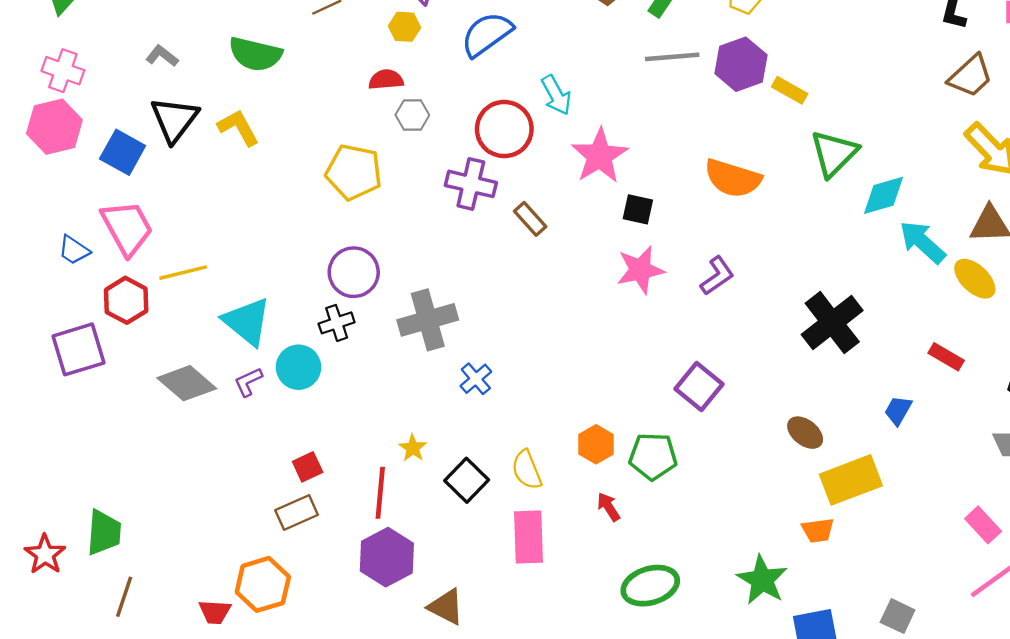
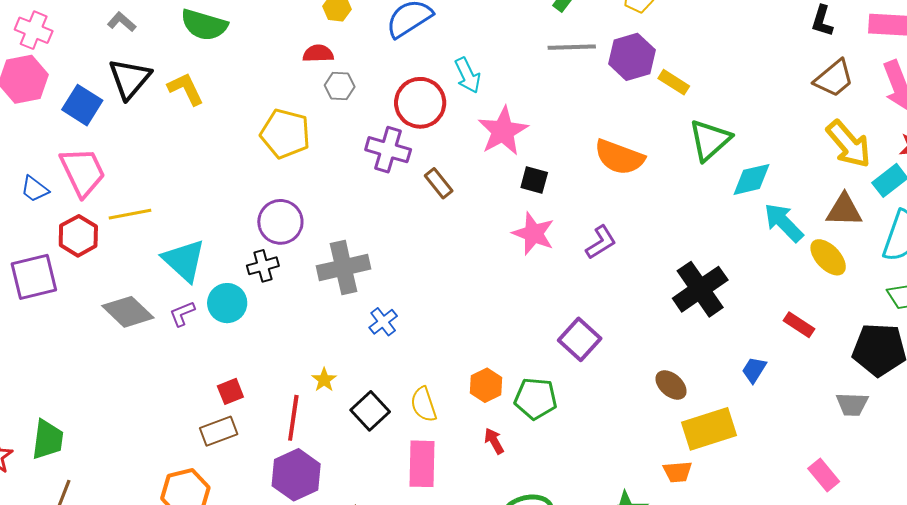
pink star: (640, 270) -> (533, 234), turned 30

